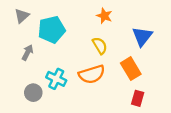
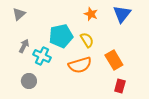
cyan pentagon: (52, 30) -> (61, 36), moved
blue triangle: (142, 36) -> (122, 14), moved
cyan cross: (56, 79) -> (42, 56), moved

